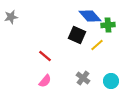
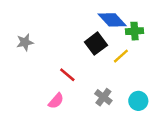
gray star: (11, 17) -> (25, 42), moved
black square: (77, 35) -> (96, 44), turned 30
red line: (45, 56) -> (67, 75), moved

